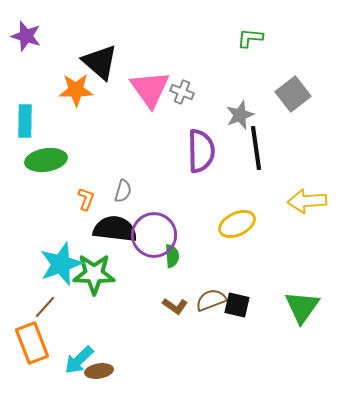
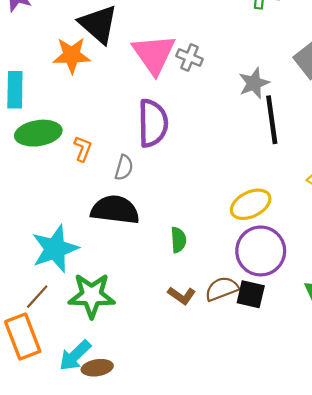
purple semicircle: (201, 151) -> (153, 123), moved
orange L-shape: (86, 199) -> (83, 149), moved
purple circle: (154, 235) -> (261, 251), moved
green star: (94, 274) -> (92, 295), moved

